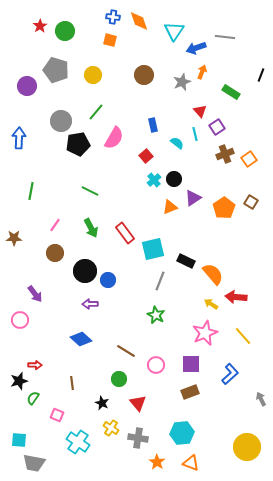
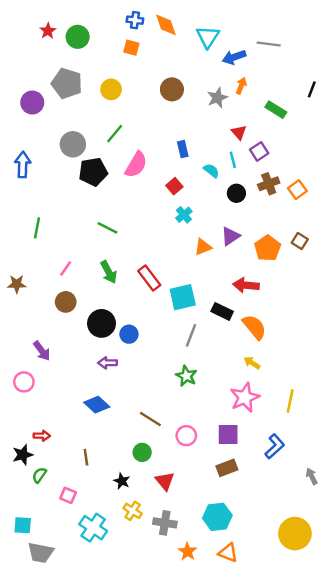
black circle: (174, 179) -> (236, 193), moved
red arrow: (236, 297) -> (246, 285), moved
yellow line: (243, 336) -> (290, 401), turned 54

